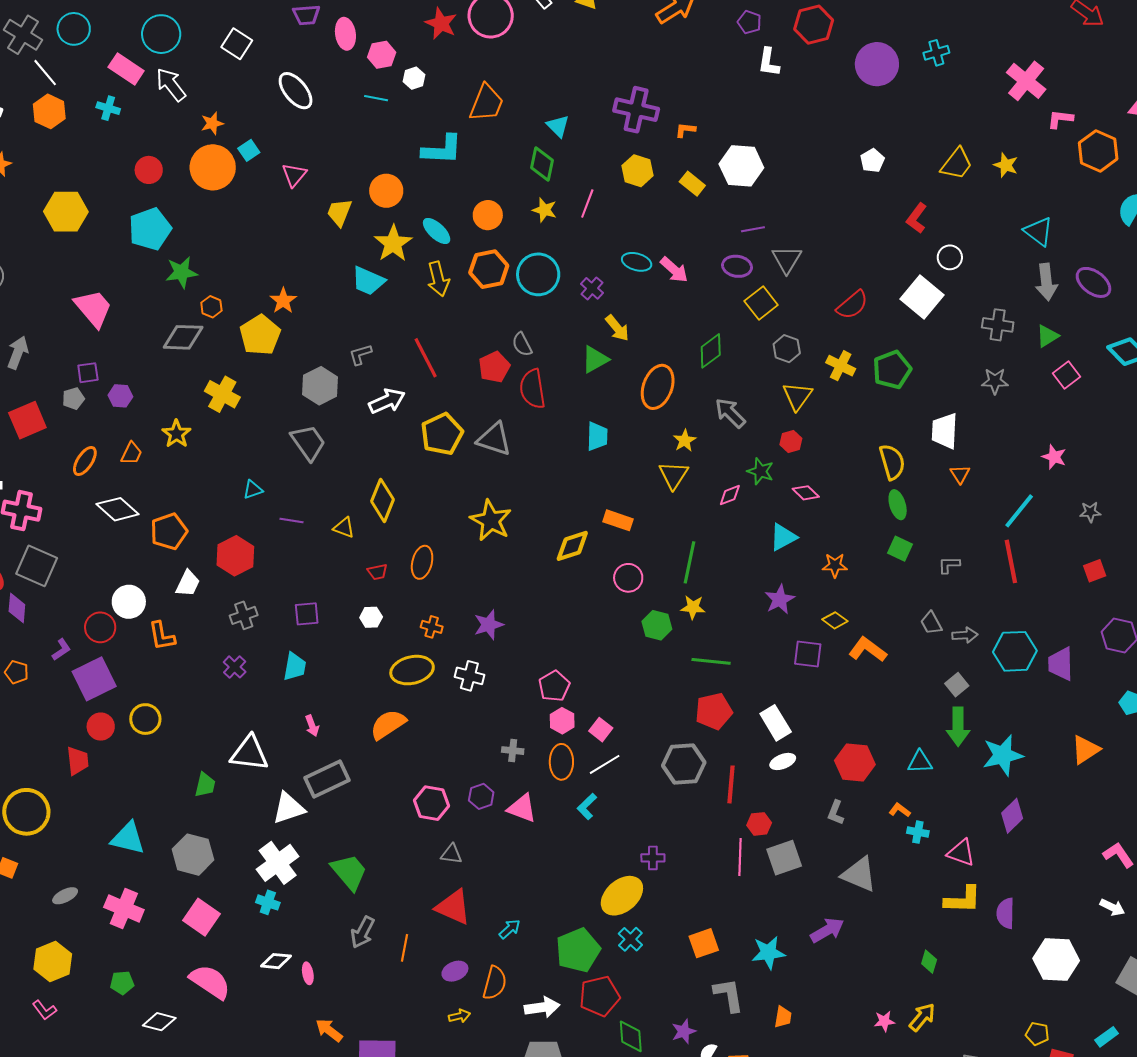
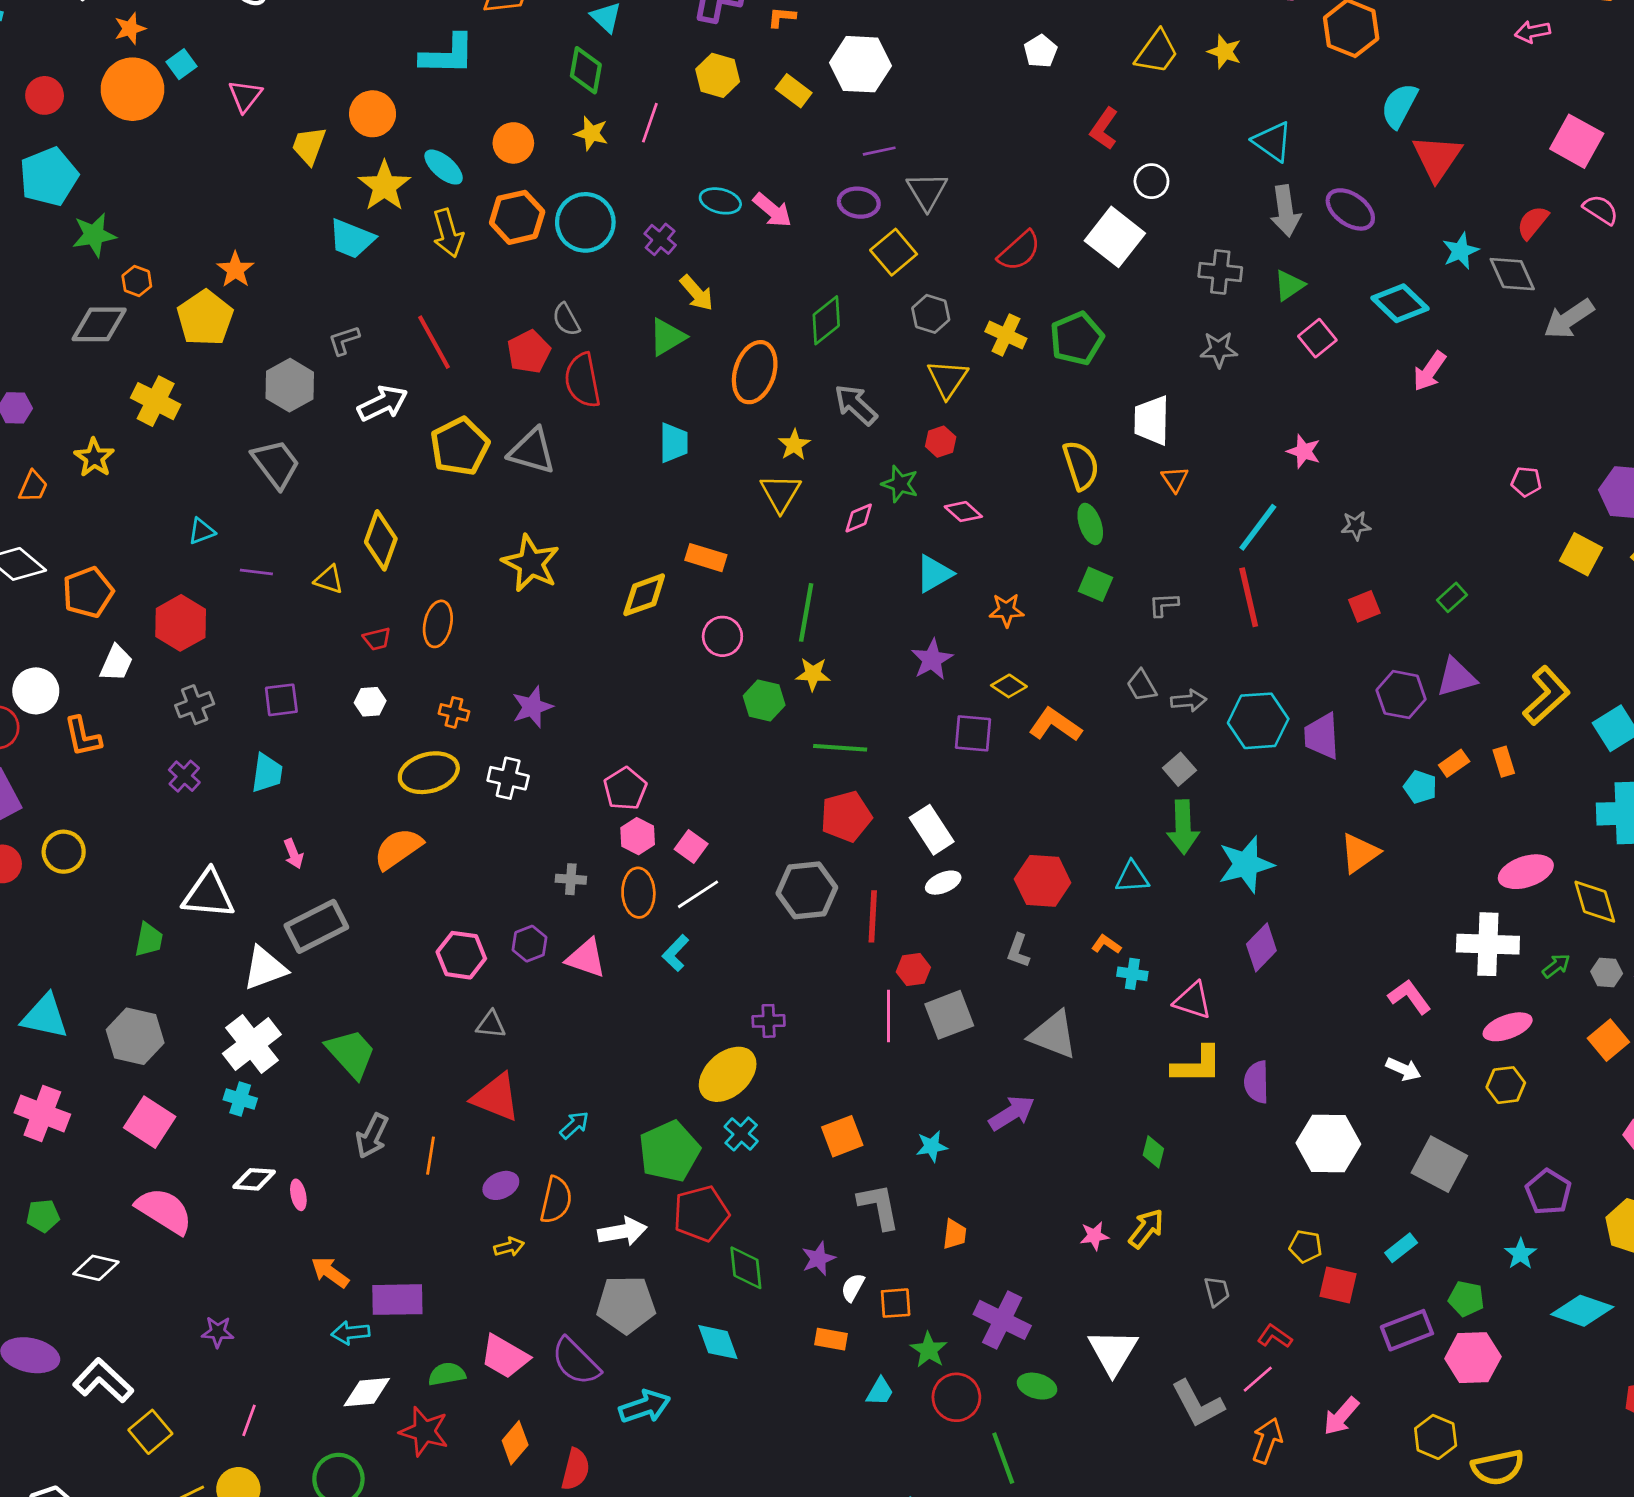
cyan star: (768, 953) -> (932, 1146), size x0.7

